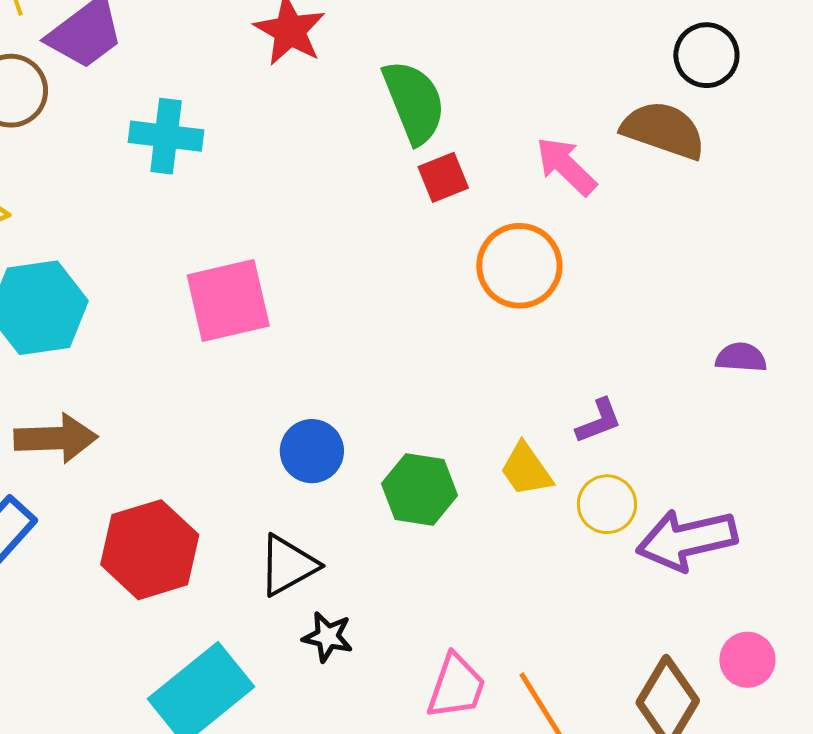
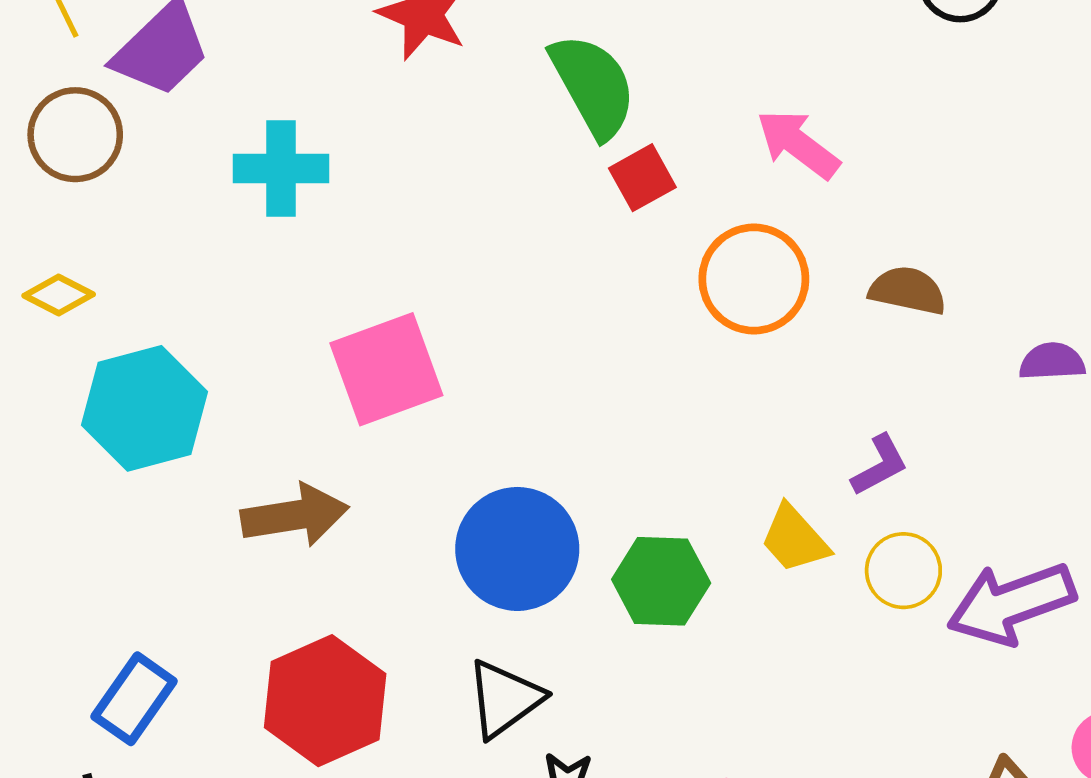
brown semicircle: (663, 130) -> (908, 291), moved, size x0.7
brown arrow: (56, 438) -> (295, 515), moved
blue circle: (312, 451) -> (517, 549), size x1.5

